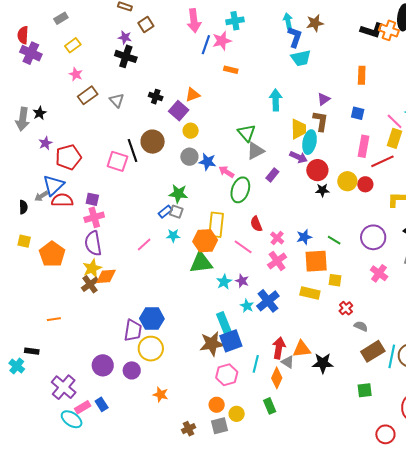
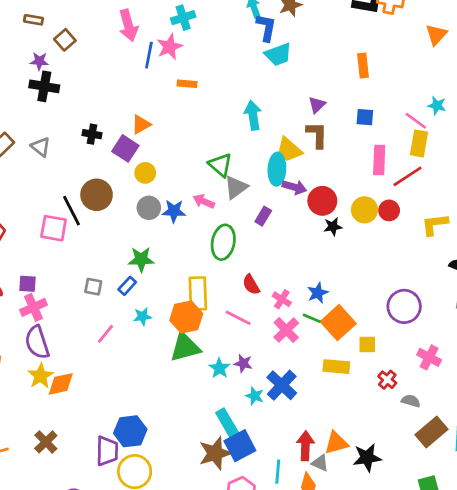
yellow trapezoid: (299, 129) -> (289, 150), turned 140
cyan ellipse: (310, 142) -> (277, 169), moved
pink arrow: (226, 172) -> (204, 201), moved
gray square: (176, 212) -> (93, 287), moved
purple circle: (373, 237) -> (404, 306), moved
green line: (334, 240) -> (312, 318), moved
orange square: (316, 261) -> (338, 323), turned -30
pink cross: (379, 273) -> (429, 357), moved
brown cross: (90, 284) -> (46, 442), moved

